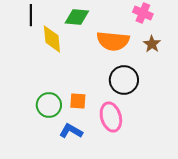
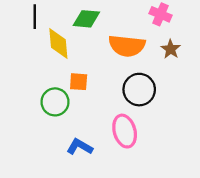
orange square: (78, 101) -> (79, 82), moved
green circle: (49, 105) -> (55, 102), moved

